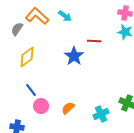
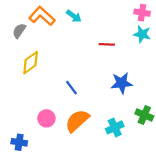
blue star: (74, 56) -> (122, 83), moved, turned 30
blue line: (31, 90) -> (71, 88), moved
orange semicircle: (68, 108) -> (77, 121), size x1.6

